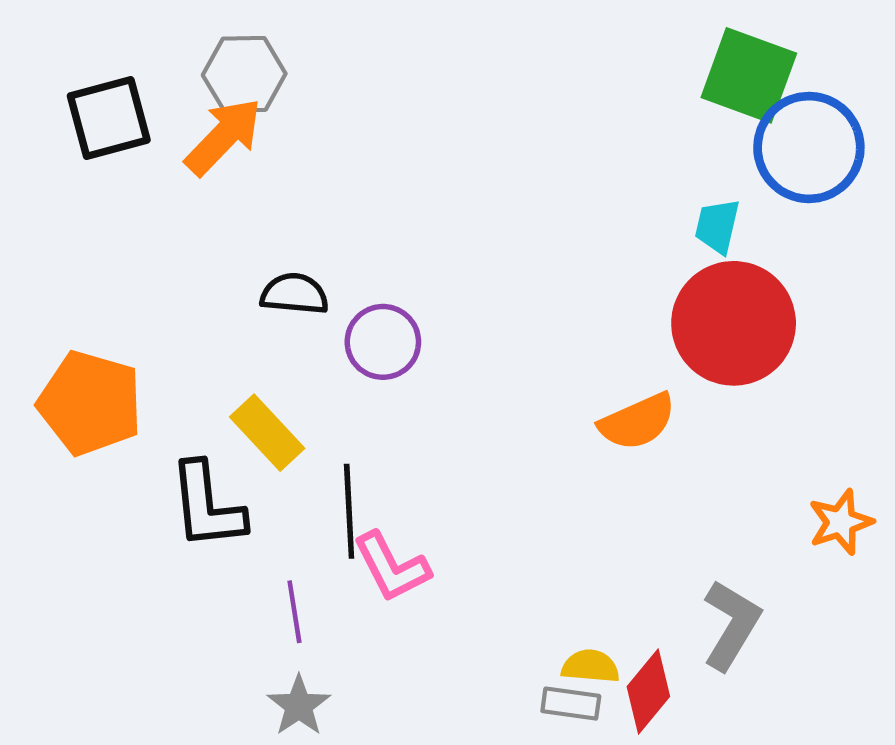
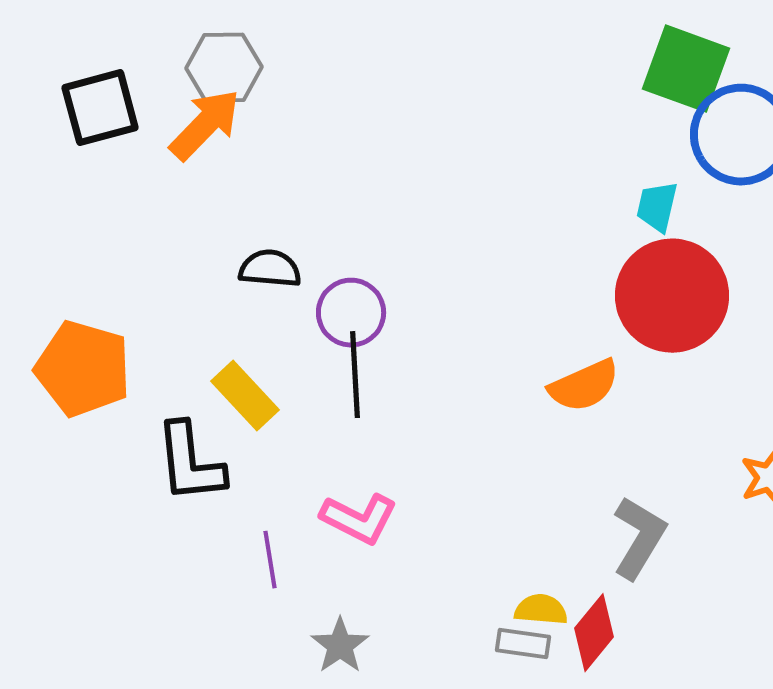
black line: (349, 511) -> (355, 375), moved
pink L-shape: (392, 567) -> (359, 519), turned -36
gray L-shape: (731, 625) -> (639, 538), moved
gray star: (299, 706) -> (340, 646), moved

